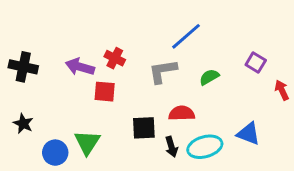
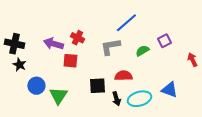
purple square: (256, 62) -> (164, 41), moved, turned 32
black star: (23, 123) -> (19, 65), moved
blue circle: (55, 153) -> (36, 86), moved

